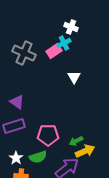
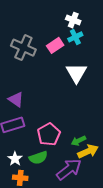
cyan cross: (64, 43) -> (75, 37), moved
white triangle: (74, 77) -> (76, 73), size x1.5
pink pentagon: (48, 135) -> (49, 134), turned -30

